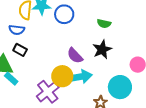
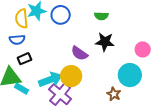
black star: (102, 49) -> (105, 42), turned -30
black rectangle: (20, 50) -> (24, 59), turned -40
cyan arrow: (80, 77) -> (50, 80), moved

